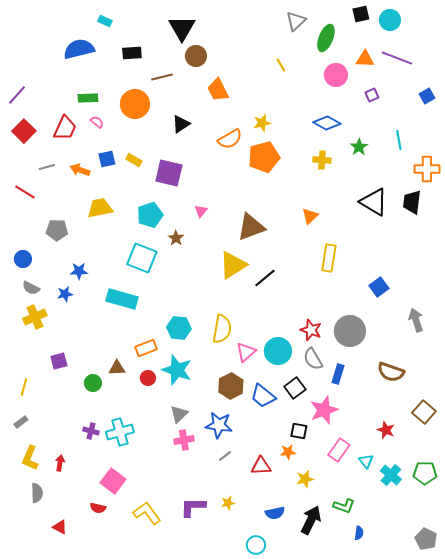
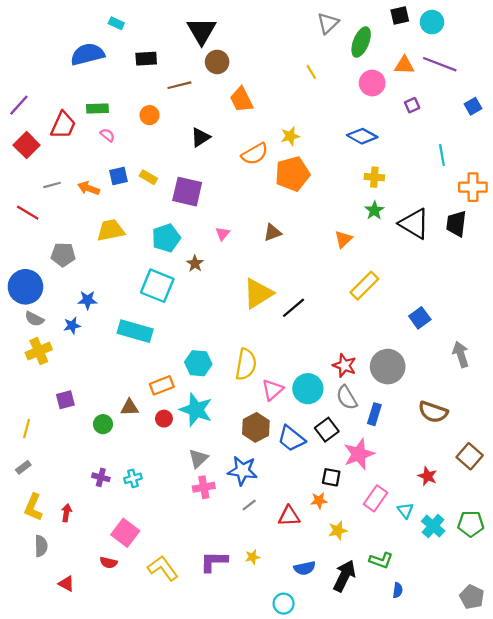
orange circle: (135, 104) -> (150, 115), size x0.6
red trapezoid: (65, 128) -> (63, 125), moved
green star: (359, 147) -> (374, 210), moved
yellow cross: (322, 160) -> (374, 177), moved
brown triangle: (251, 227) -> (272, 233), moved, size x0.6
yellow rectangle: (329, 258) -> (364, 286), turned 36
blue circle: (23, 259) -> (25, 287), size x1.8
cyan cross: (120, 432) -> (133, 478), size x0.6

